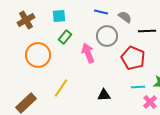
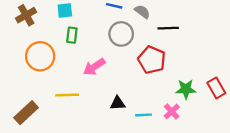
green rectangle: (65, 37) -> (72, 35), turned -32
pink arrow: (88, 53) -> (94, 67), moved, turned -102
cyan line: (138, 87) -> (143, 115), moved
yellow line: (61, 88) -> (67, 95), turned 54

